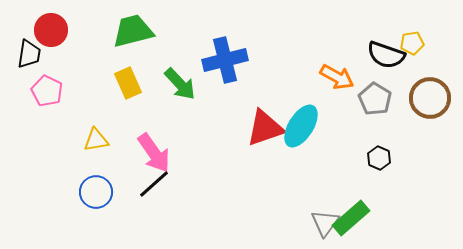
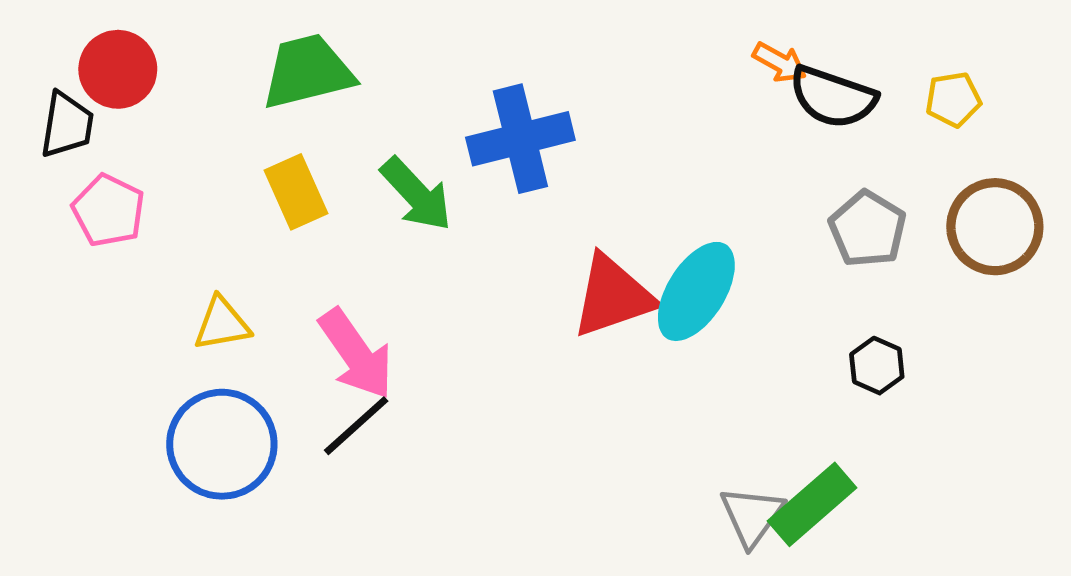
black semicircle: (386, 55) -> (833, 97), moved
orange arrow: (337, 77) -> (780, 62), moved, size x0.7
blue circle: (96, 192) -> (222, 444), size x1.4

